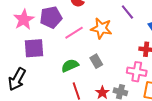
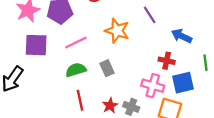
pink line: (74, 33) -> (76, 42), moved

